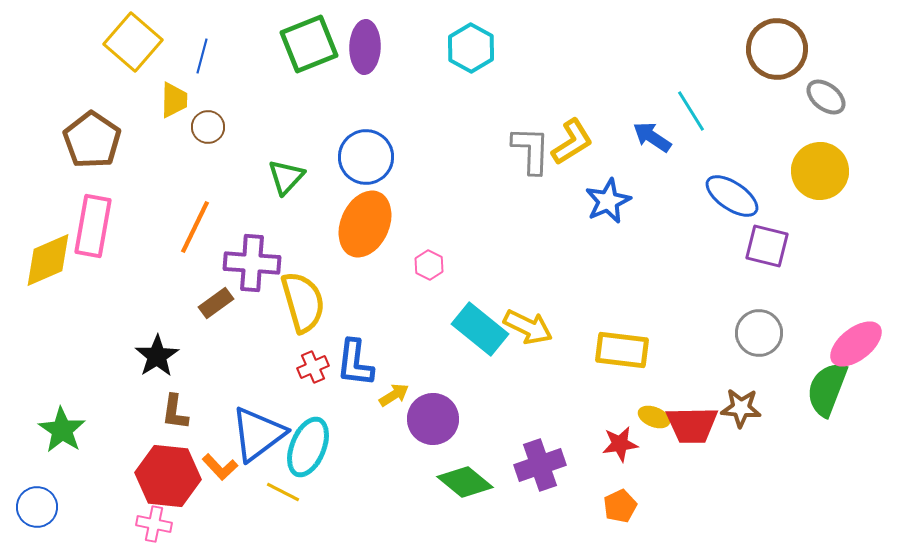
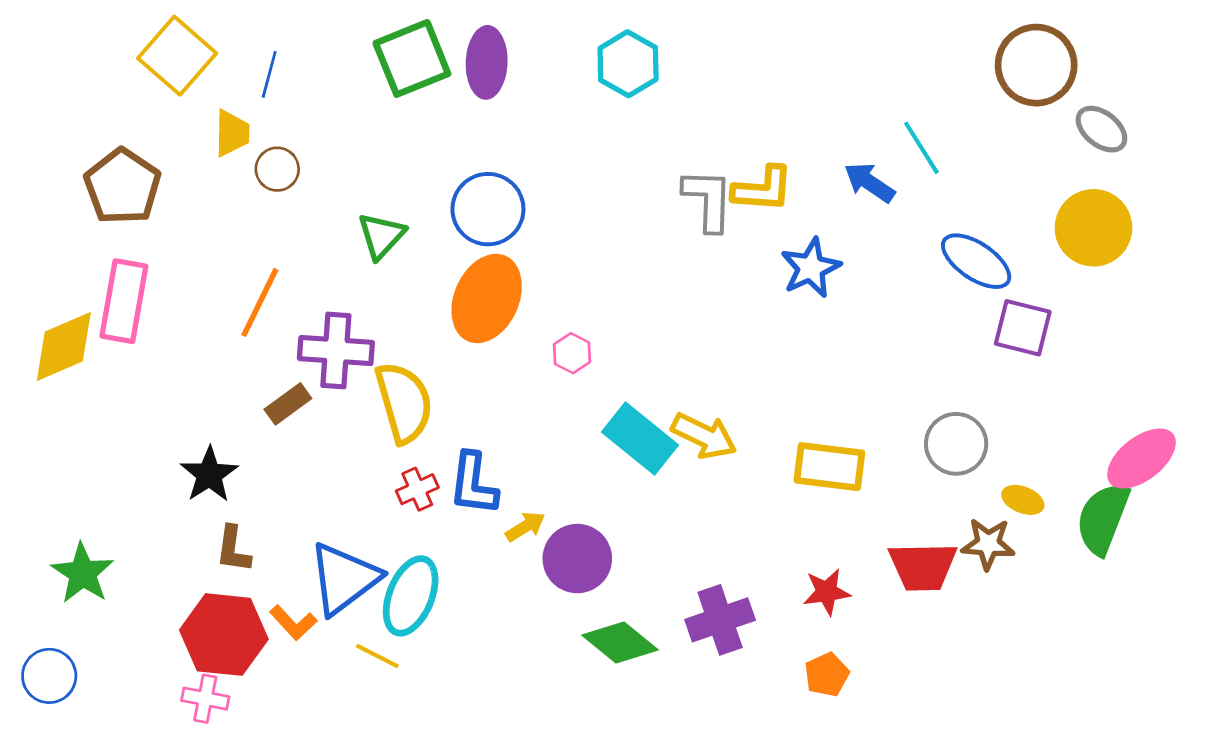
yellow L-shape: (572, 142) -> (763, 189), turned 36
gray circle: (759, 333) -> (956, 444), moved
yellow ellipse: (654, 417) -> (1023, 500), moved

